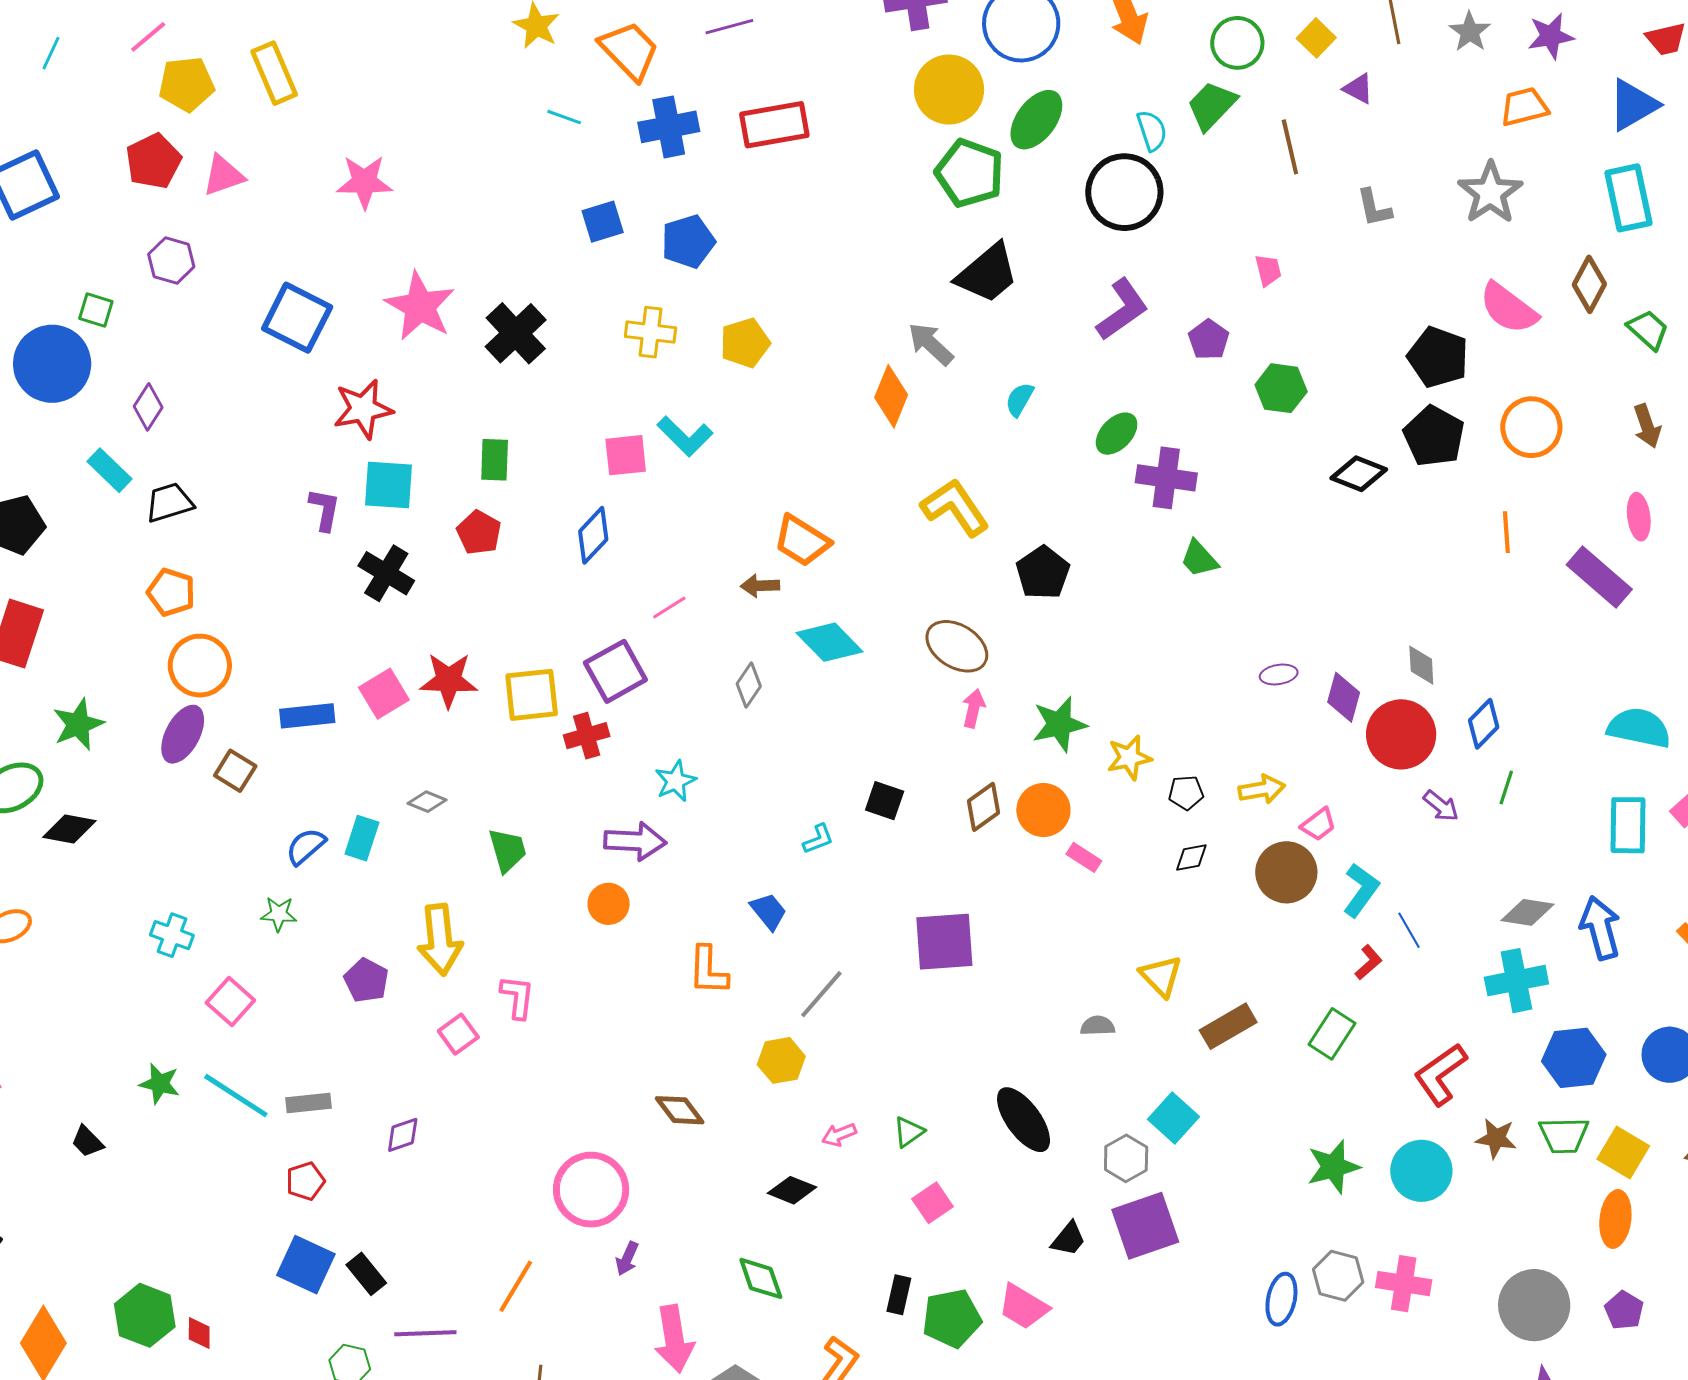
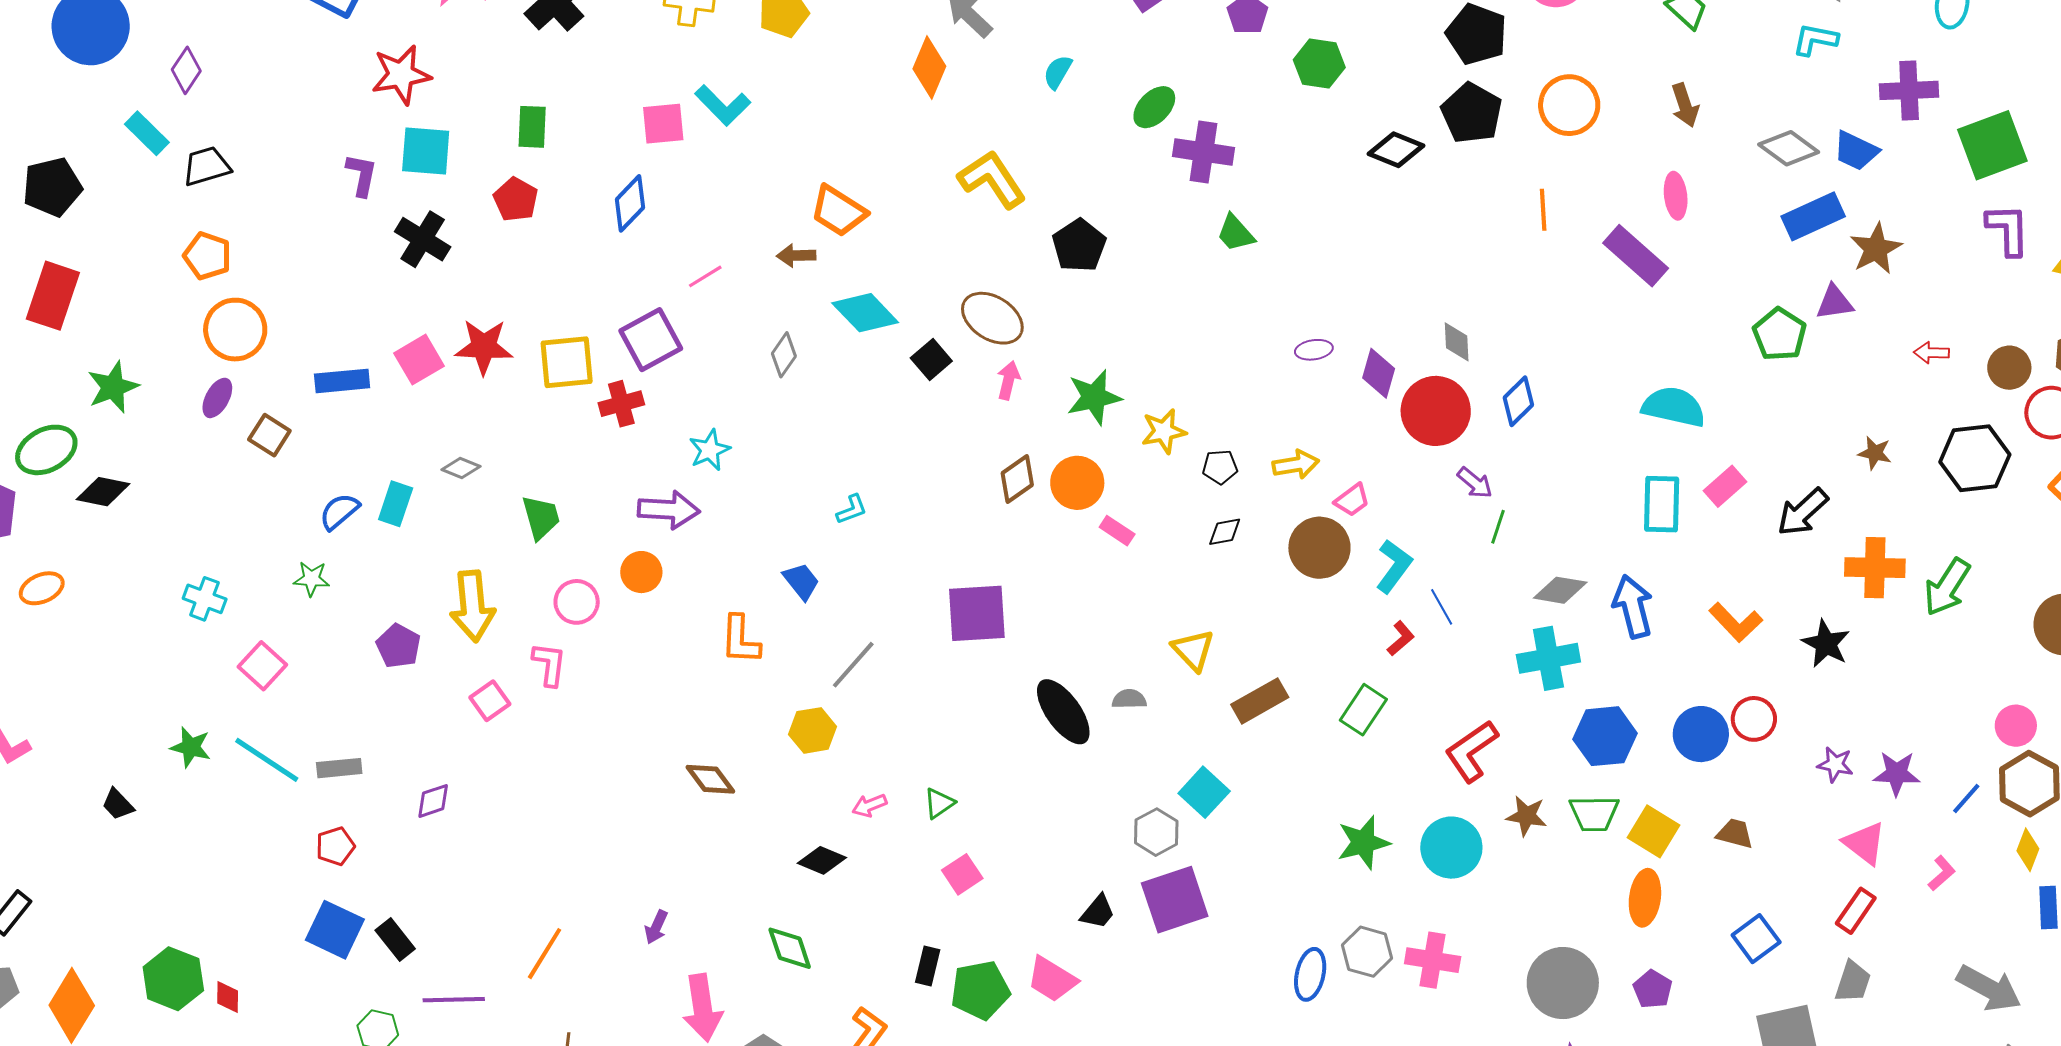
purple ellipse: (183, 734) -> (217, 398), size x0.7
green line: (1506, 787) -> (1498, 527), moved
black square: (885, 801) -> (931, 360), moved, turned 30
black ellipse: (1024, 1120) -> (1063, 712), moved
pink circle: (591, 1190) -> (577, 602), moved, size x0.6

